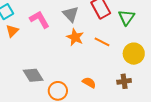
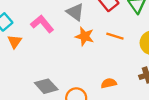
orange semicircle: (89, 83) -> (109, 83), turned -32

